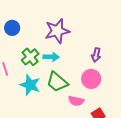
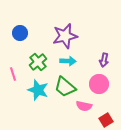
cyan arrow: (51, 57) -> (68, 61), moved

